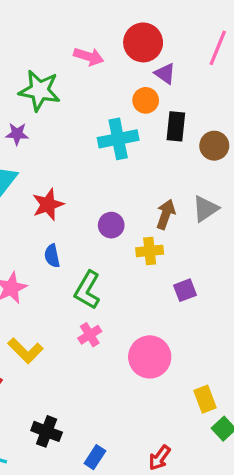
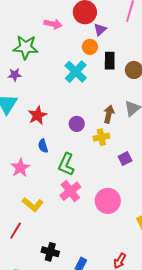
purple triangle: (165, 74) -> (100, 30), turned 48
cyan cross: (118, 139) -> (76, 72), turned -30
pink cross: (90, 335) -> (70, 191), size x1.5

